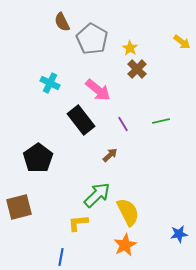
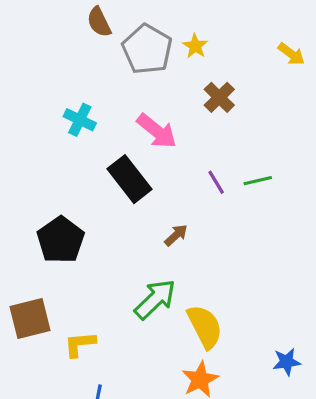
yellow star: (130, 48) -> (195, 46), moved
purple line: (123, 124) -> (216, 182), moved
yellow L-shape: (78, 223) -> (80, 344), moved

